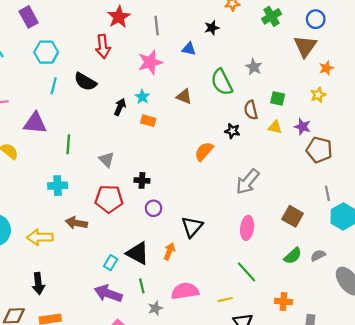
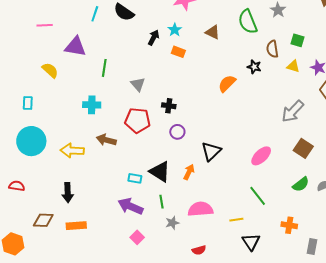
gray arrow: (248, 182) -> (293, 111), moved
pink ellipse: (247, 228) -> (261, 156), turned 35
cyan rectangle: (111, 263) -> (135, 178), turned 64

